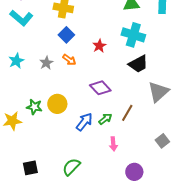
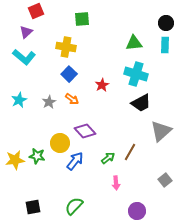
purple diamond: (100, 88) -> (85, 131), moved
green star: (34, 107) -> (37, 156), moved
blue arrow: (84, 122) -> (75, 161), moved

